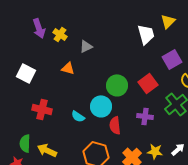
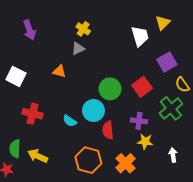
yellow cross: (60, 34) -> (83, 29), moved
white arrow: (178, 149) -> (173, 155), turned -56
yellow star: (155, 151) -> (145, 142), moved

